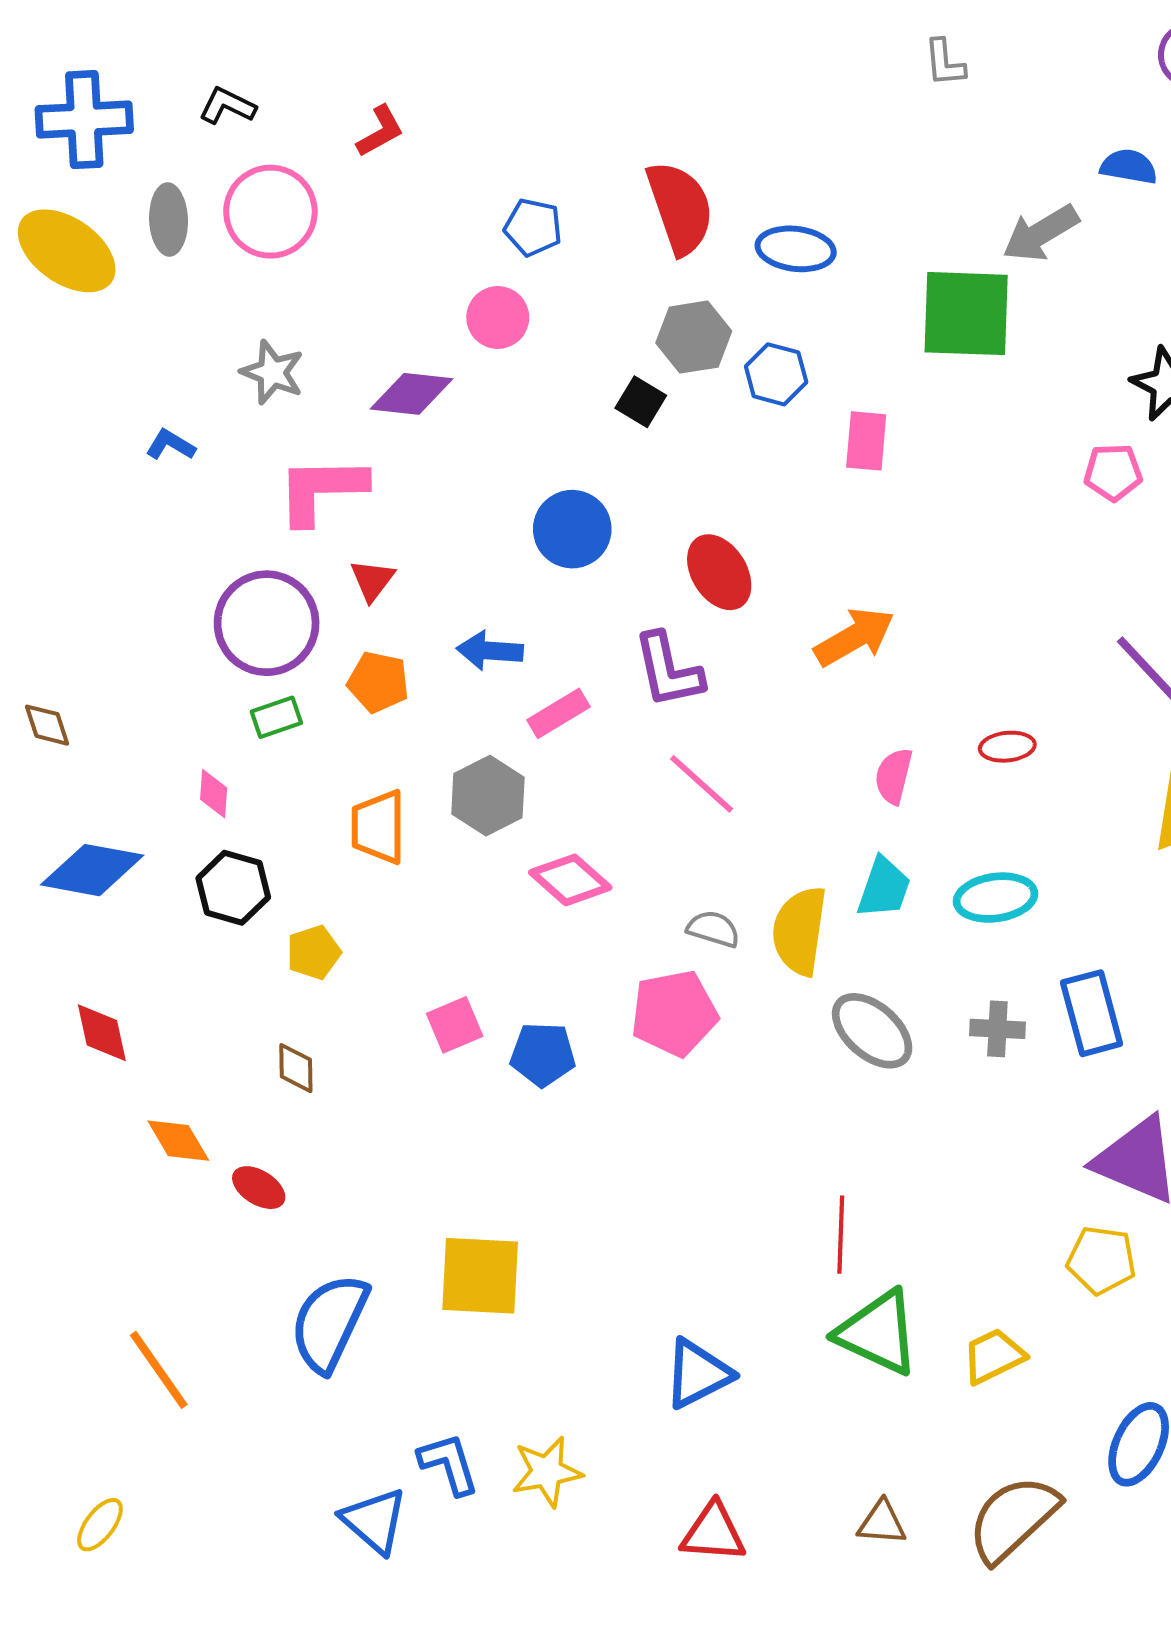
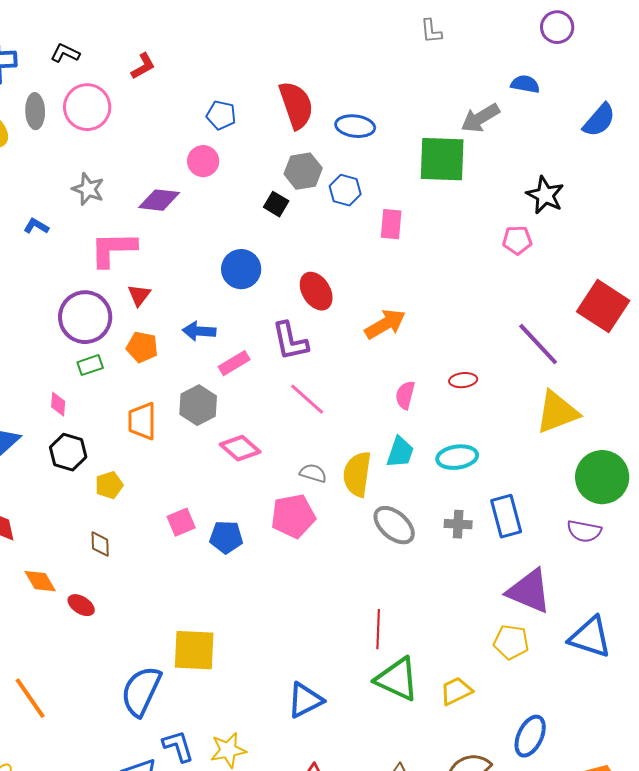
blue semicircle: (329, 1323) -> (141, 691), moved

